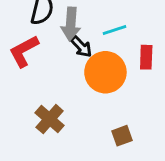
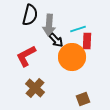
red L-shape: (24, 51) -> (26, 56), moved
red rectangle: (146, 57) -> (87, 41), moved

